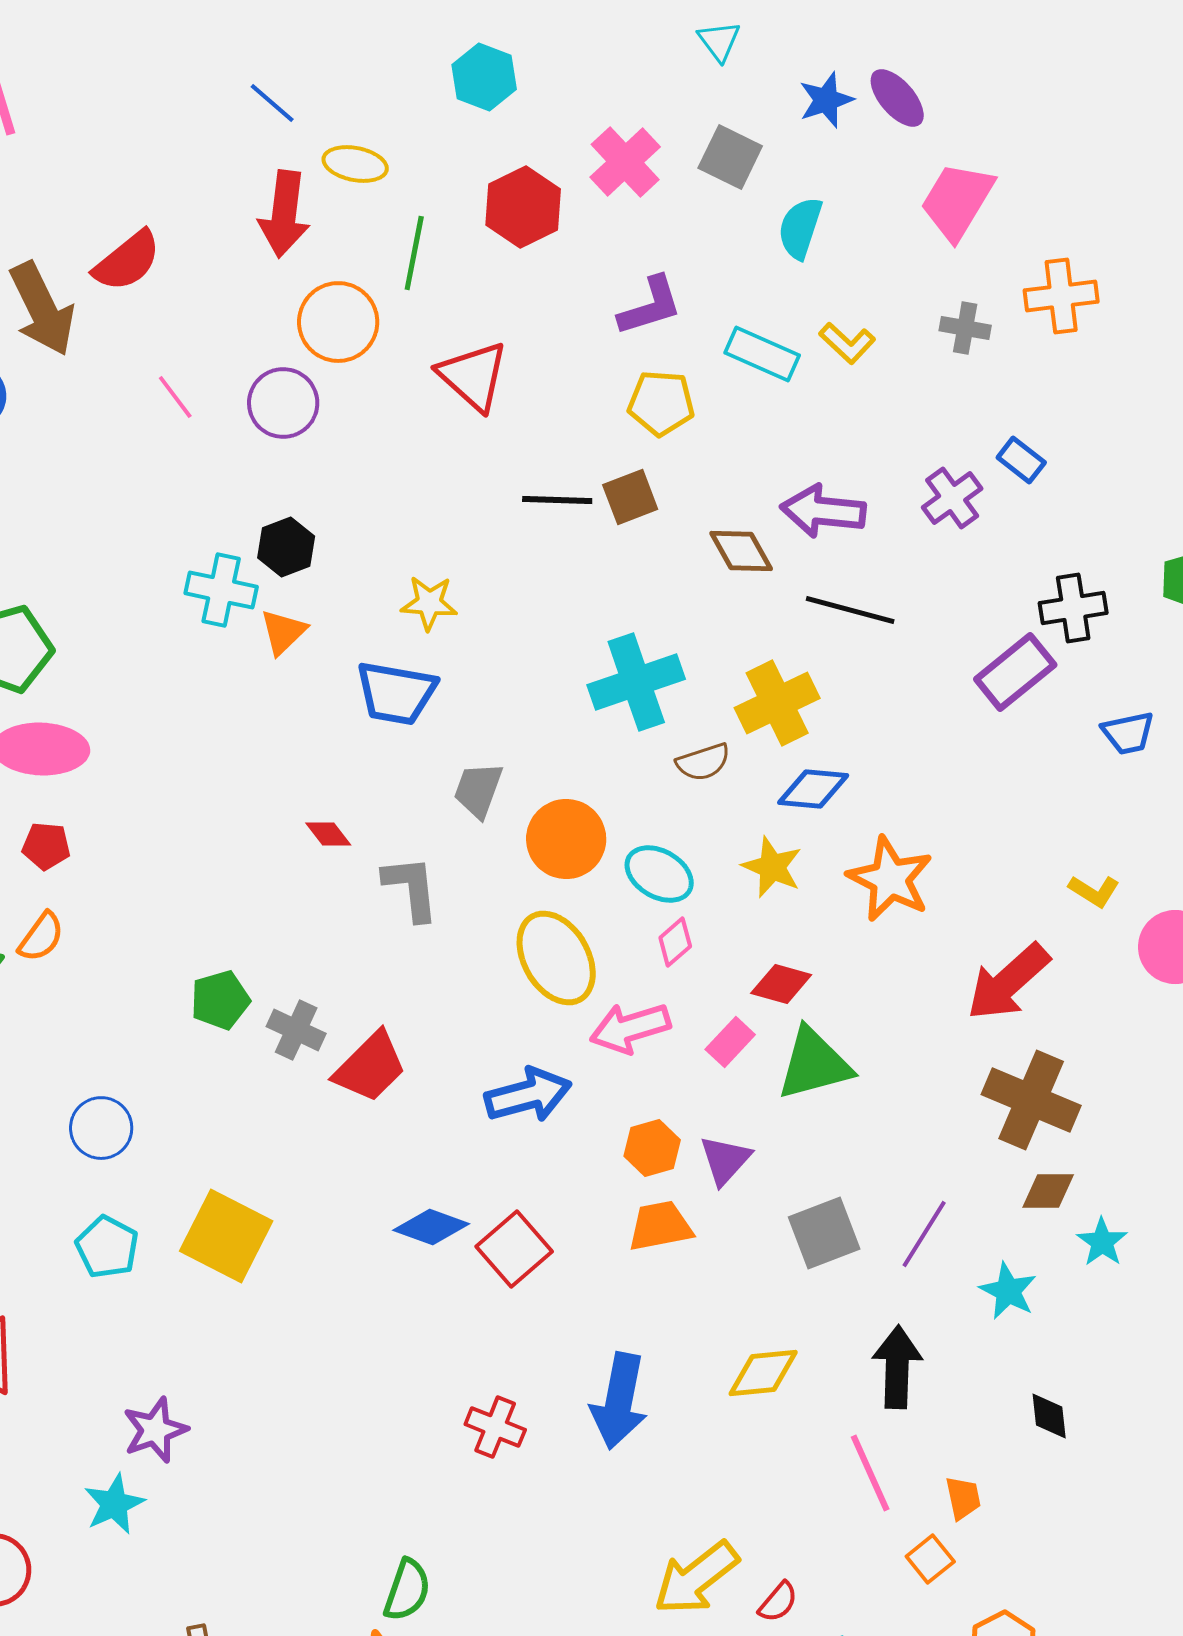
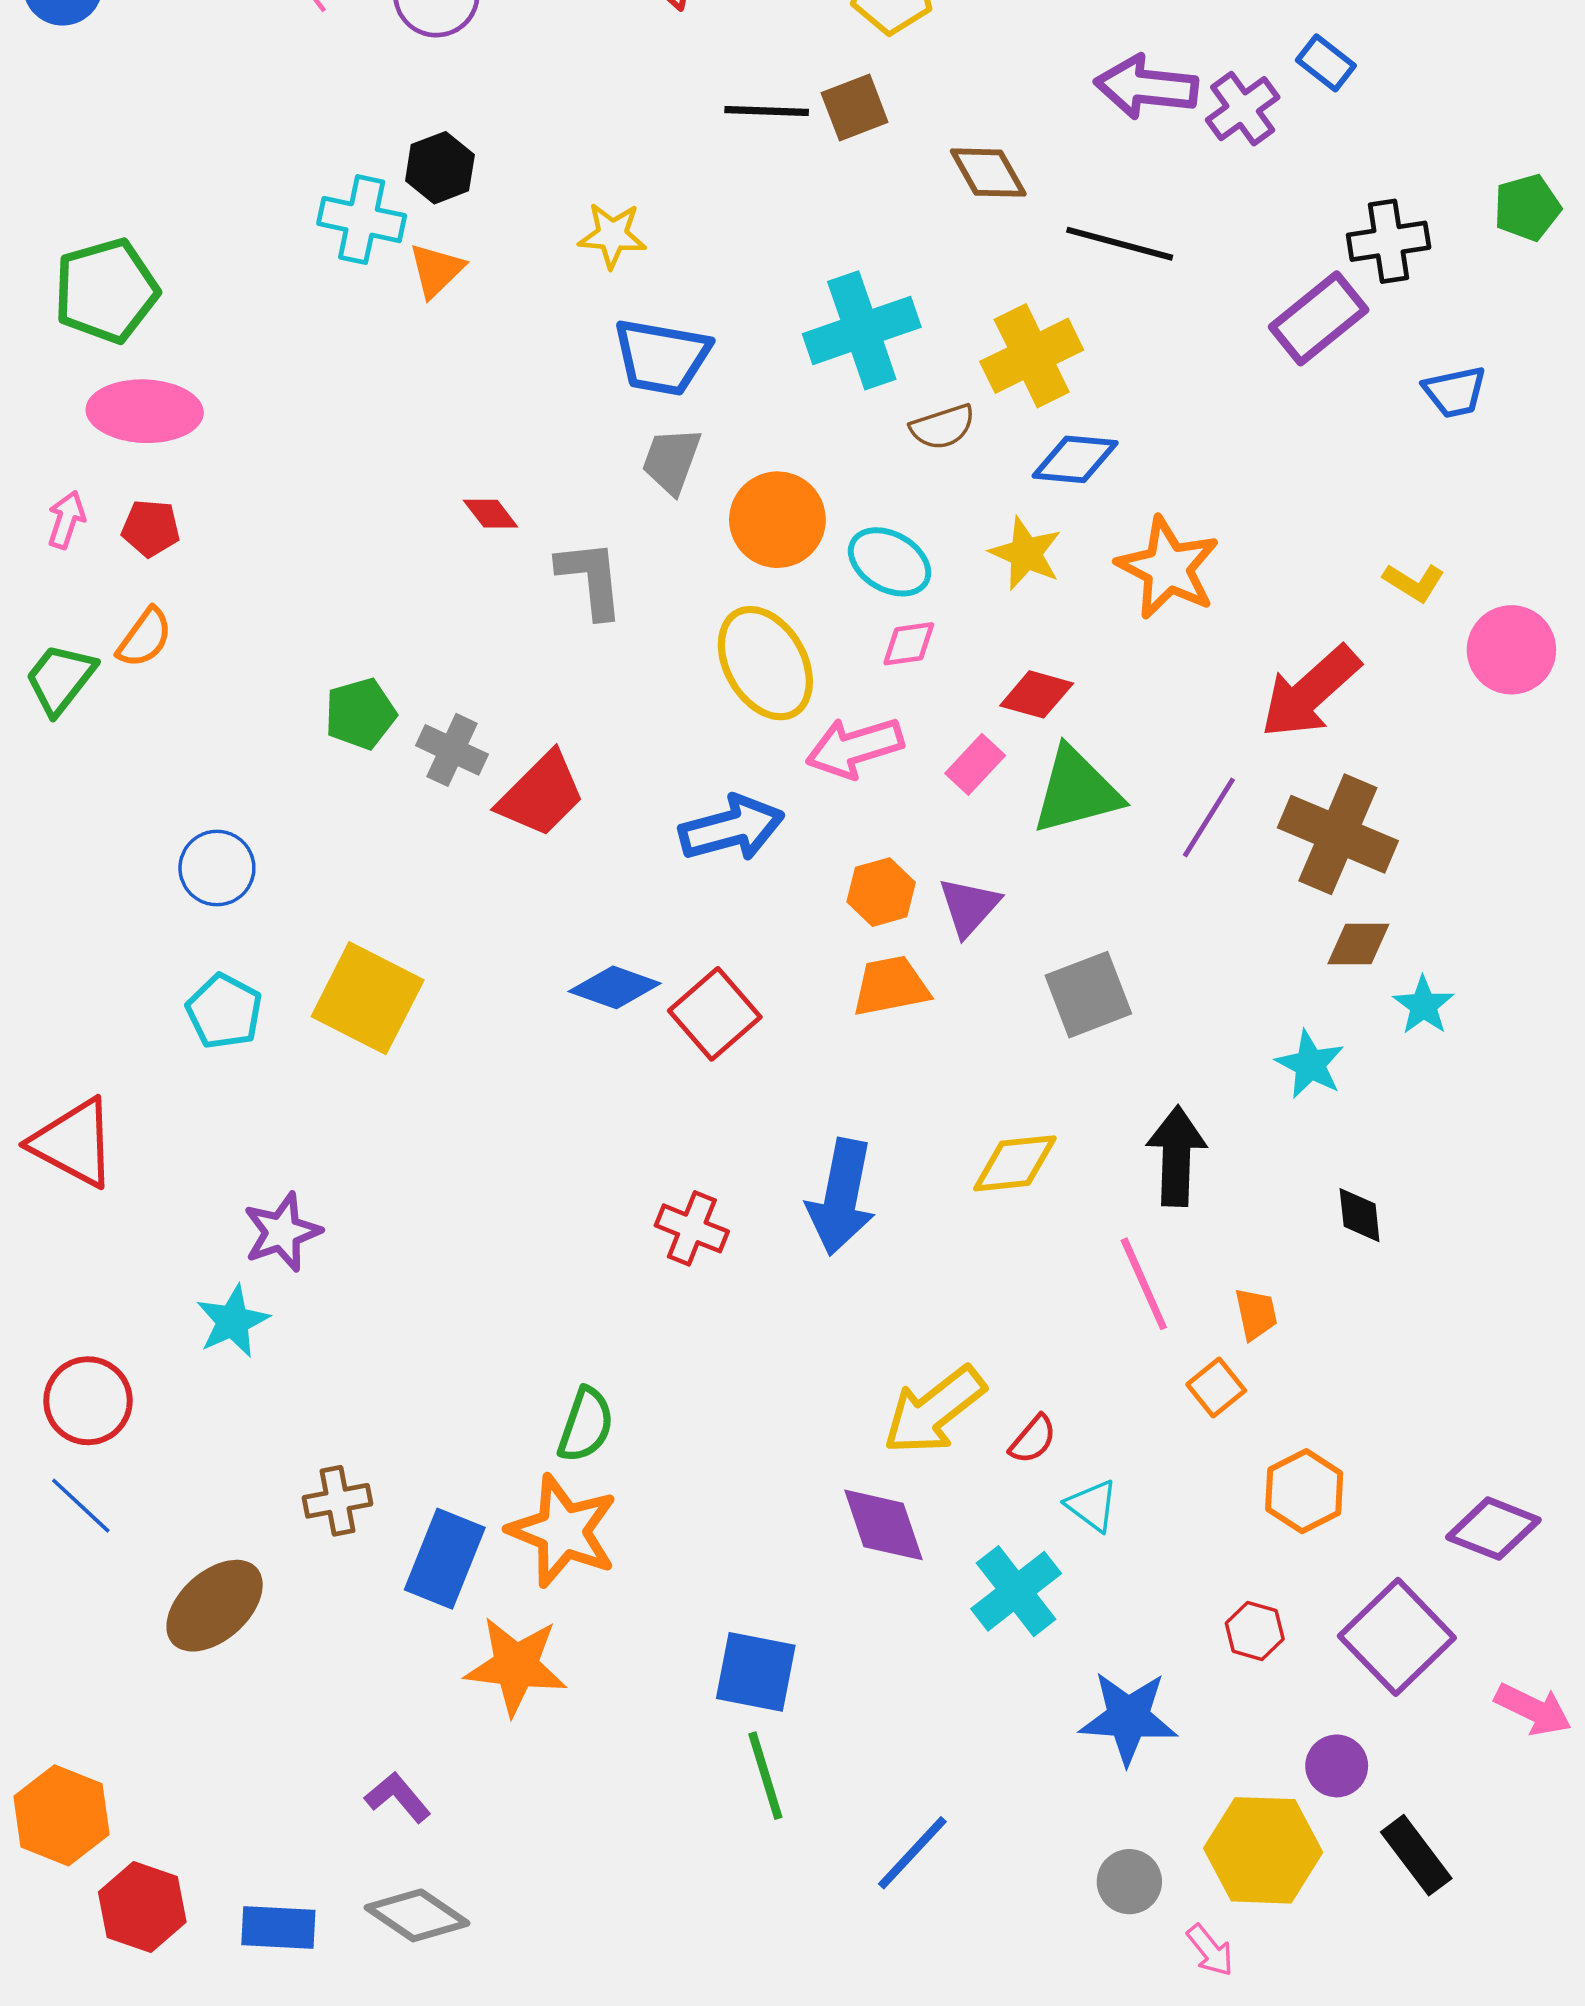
purple arrow: (823, 511) -> (1146, 87), moved
blue trapezoid: (396, 693) -> (662, 357), moved
pink diamond: (675, 942) -> (909, 644), turned 33
purple line: (924, 1234) -> (1209, 817), moved

